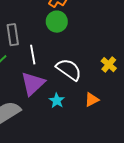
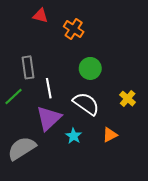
green circle: (57, 22) -> (90, 68), moved

